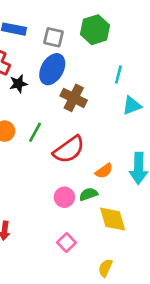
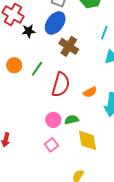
red semicircle: (69, 150) -> (61, 85), turned -45
orange semicircle: (104, 171) -> (90, 92), moved
pink square: (67, 242) -> (51, 145), moved

